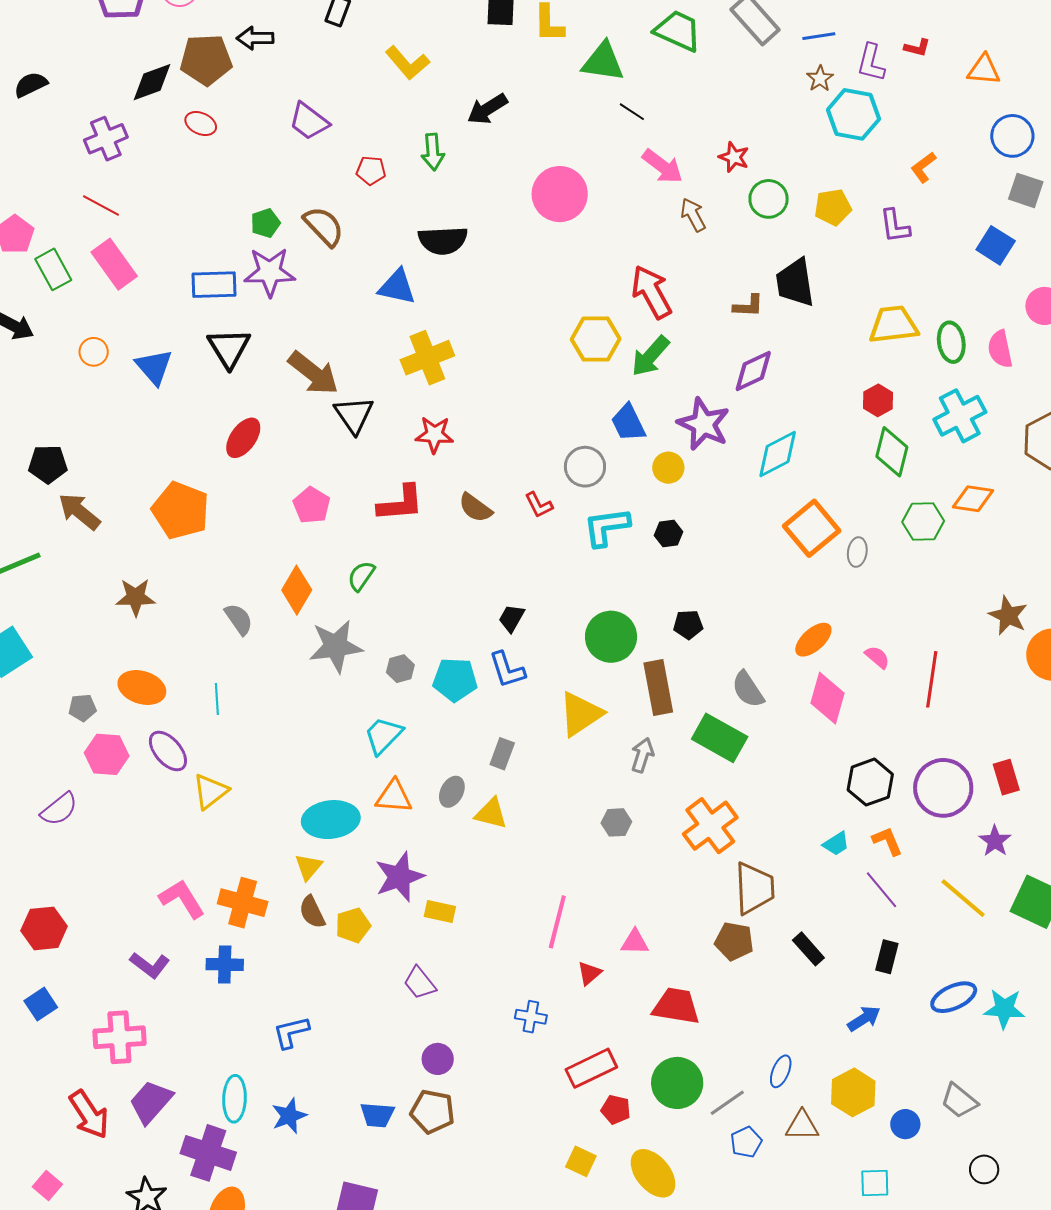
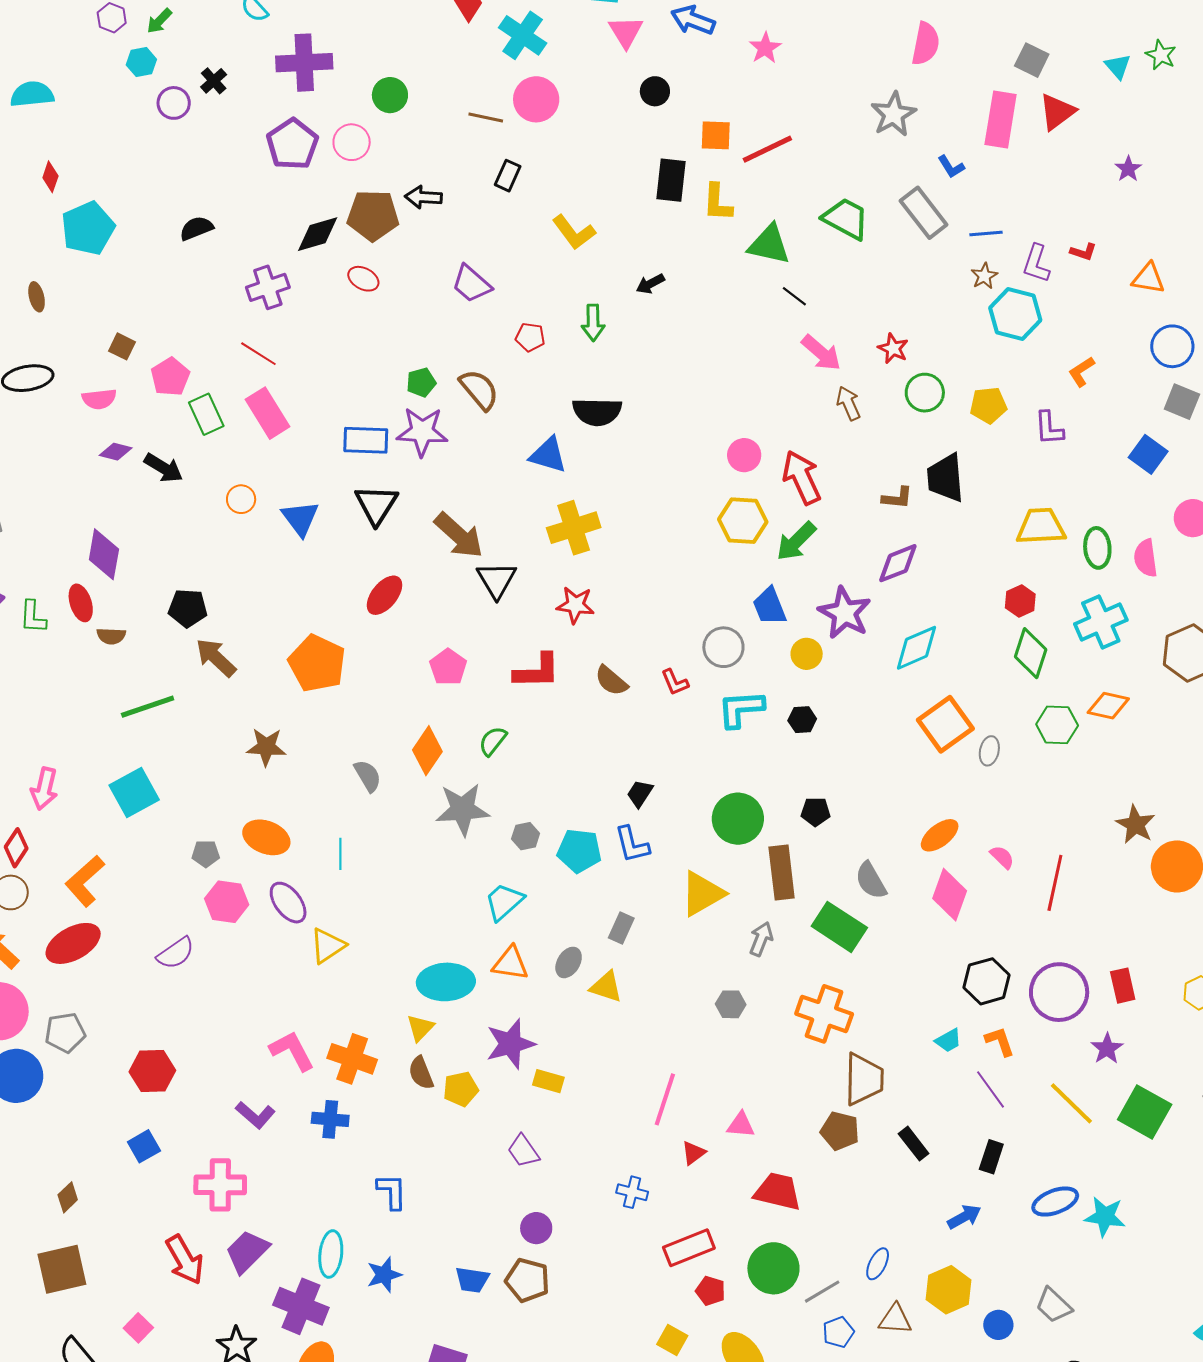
black arrow: (487, 109) -> (650, 284), size x0.7
pink circle: (560, 194) -> (744, 455), moved, size x0.6
orange cross: (710, 826) -> (824, 1014), turned -38
blue L-shape: (291, 1032) -> (392, 1192), turned 99

